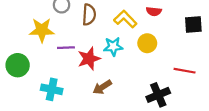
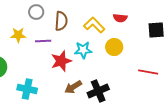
yellow star: (42, 30) -> (18, 35), size x0.7
purple line: (66, 48) -> (43, 41), moved
black cross: (158, 95) -> (98, 91), moved

